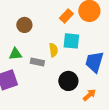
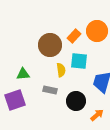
brown circle: (24, 25) -> (50, 45), moved, size x1.5
gray rectangle: (37, 62) -> (50, 90), moved

